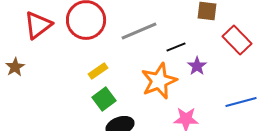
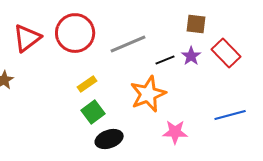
purple star: (197, 66) -> (191, 56), moved

